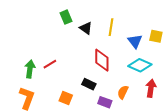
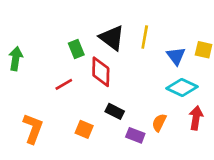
green rectangle: (66, 17) -> (76, 49), moved
black triangle: (86, 28) -> (112, 38), size x1.5
red diamond: (102, 60) -> (101, 72), moved
green arrow: (30, 69) -> (16, 59), moved

